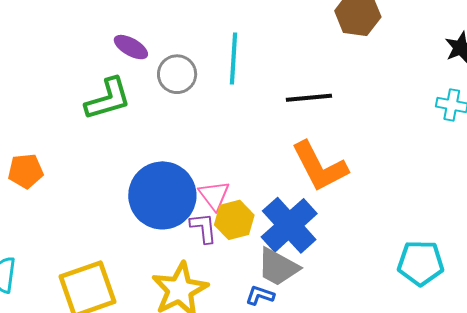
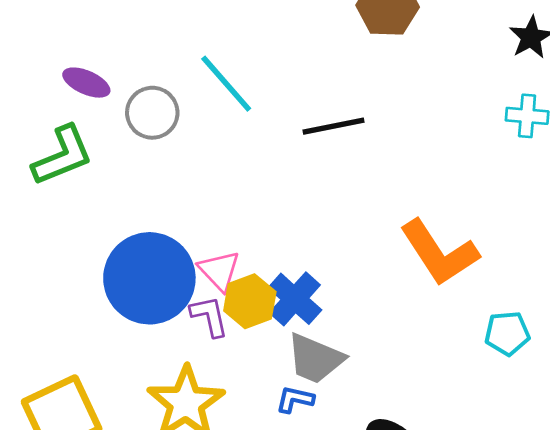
cyan line: (233, 58) -> (226, 84), turned -39
orange L-shape: (320, 167) -> (439, 253), moved
blue cross: (289, 225) -> (295, 299), moved, size x0.7
cyan pentagon: (421, 263) -> (507, 333), size x0.7

